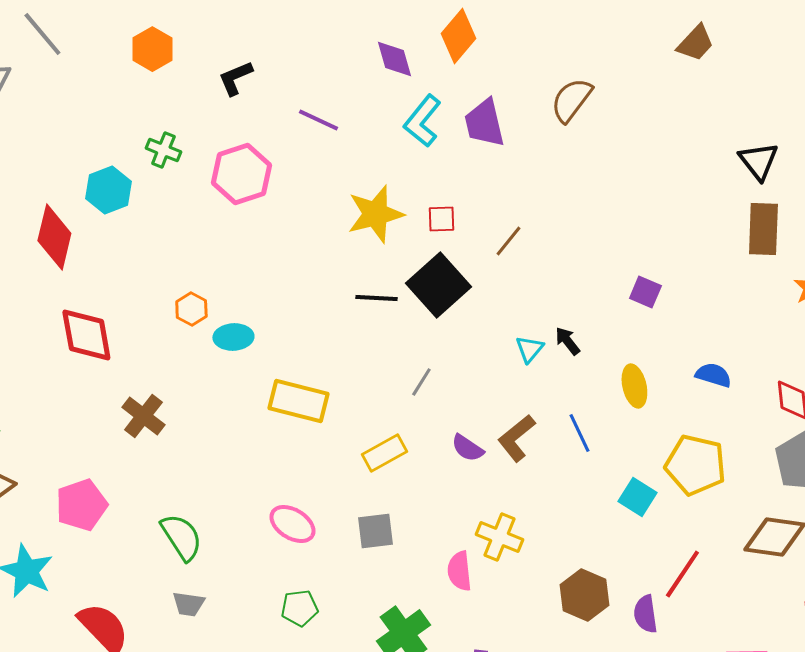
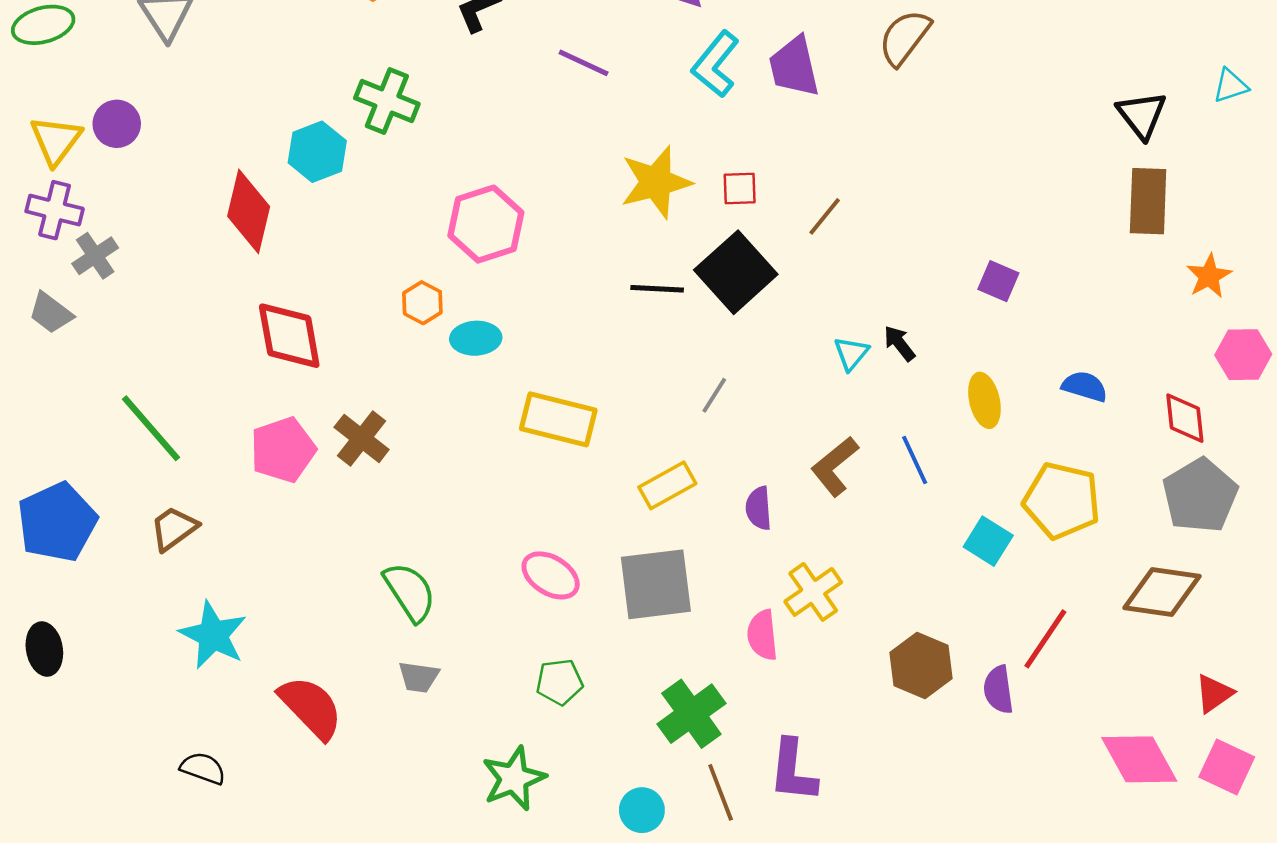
green cross: (163, 150) -> (387, 101), size x1.4
pink hexagon: (241, 174) -> (486, 224), moved
purple semicircle: (467, 448) -> (759, 508), moved, turned 52
pink pentagon: (81, 505) -> (283, 450), moved
gray square: (375, 531) -> (656, 584), size x1.6
yellow cross: (499, 537) -> (813, 592), turned 33

